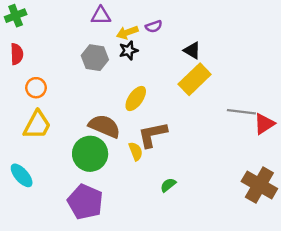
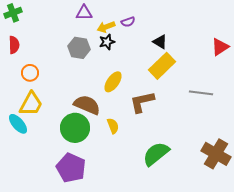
red triangle: (264, 124) -> (220, 47), moved
brown L-shape: (153, 135) -> (142, 102), moved
cyan ellipse: (22, 175) -> (18, 124), moved
green semicircle: (168, 185) -> (156, 154), moved, size x2.0

